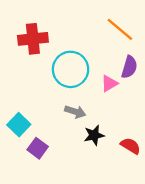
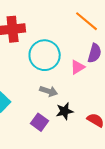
purple square: (38, 148) -> (40, 122), moved

